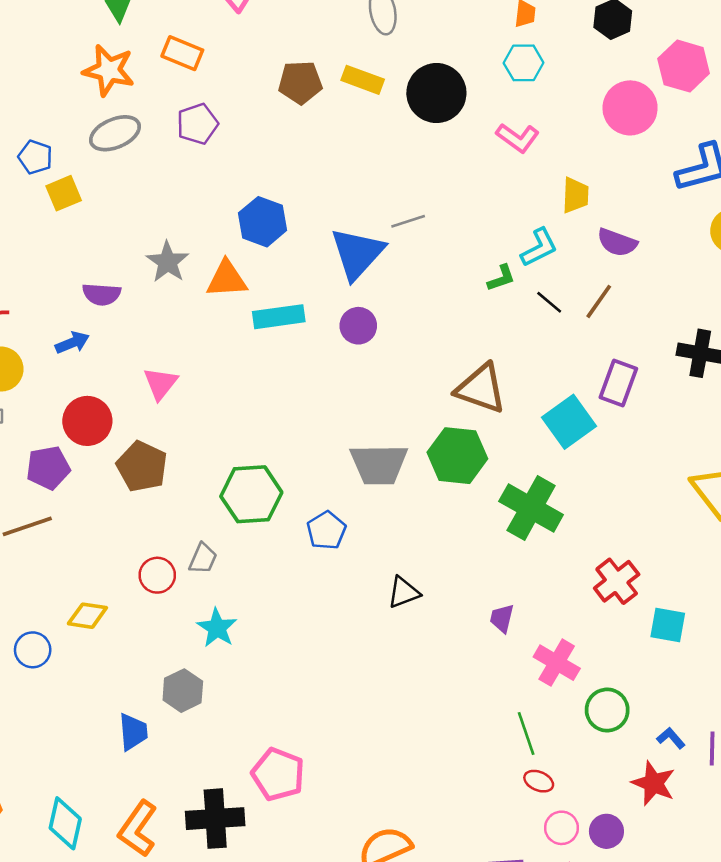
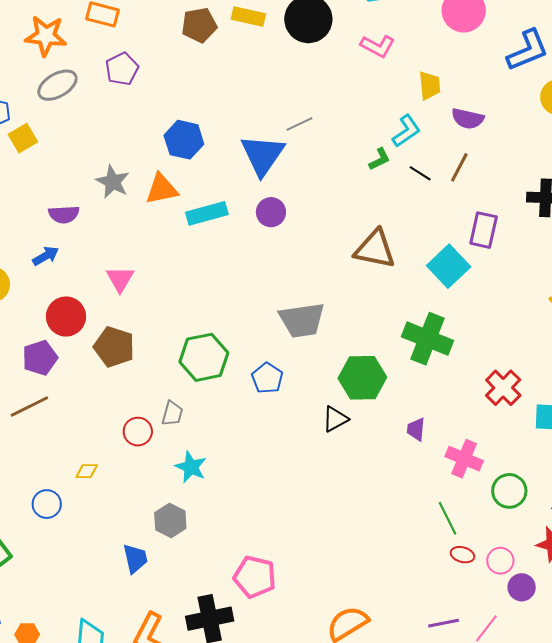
green hexagon: (457, 456) -> (362, 378), moved
yellow diamond: (87, 616) -> (87, 471), size x0.7
pink circle: (561, 828) -> (500, 561), moved

